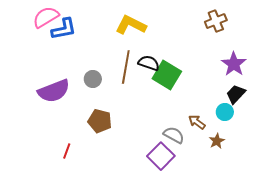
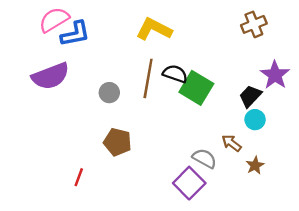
purple semicircle: (54, 91) -> (51, 76), moved
black trapezoid: (236, 94) -> (250, 96), moved
cyan circle: (225, 112) -> (255, 120), moved

